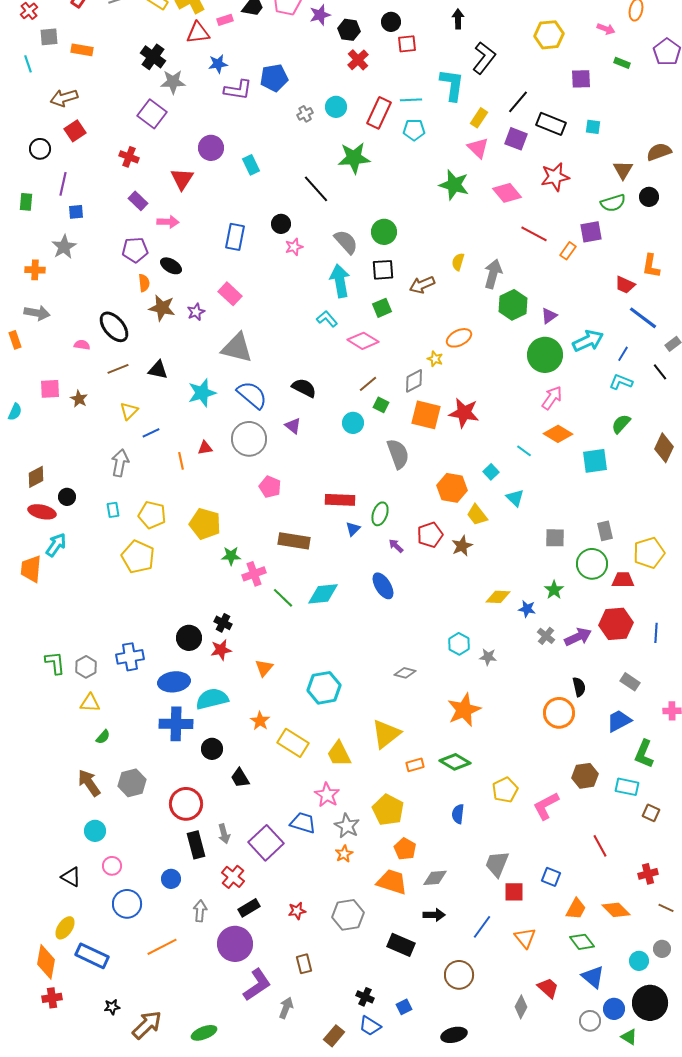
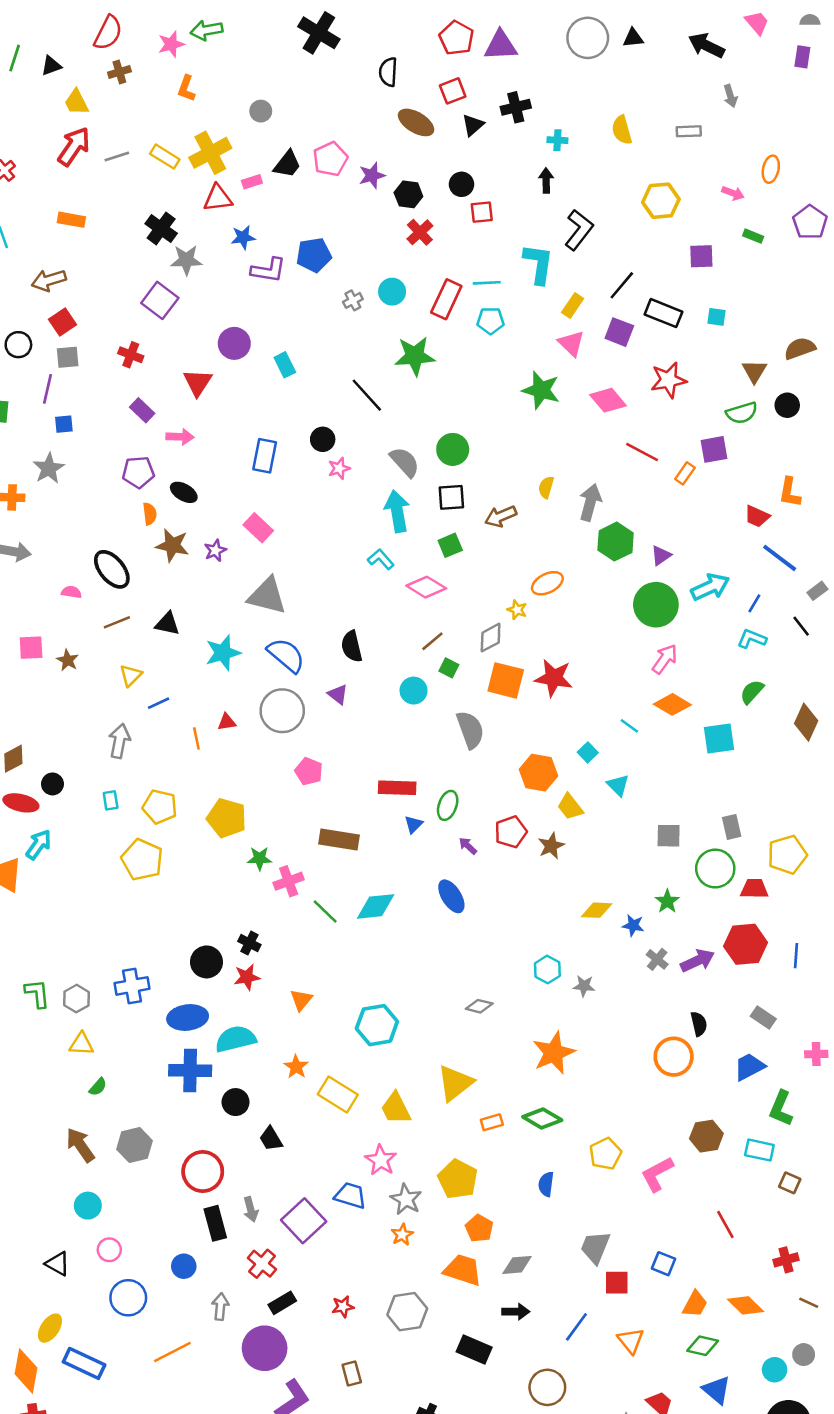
gray square: (49, 37) -> (68, 357), moved
black semicircle: (304, 388) -> (352, 646), turned -130
green diamond: (582, 942) -> (703, 1346), turned -40

